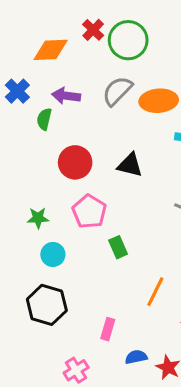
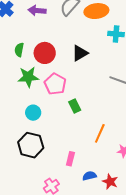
green semicircle: (44, 119) -> (19, 50), moved
black triangle: (130, 165) -> (80, 53), turned -42
green star: (38, 218) -> (28, 77), moved, size x1.5

